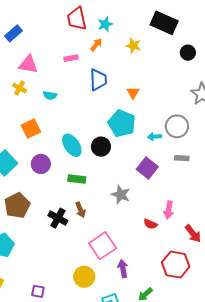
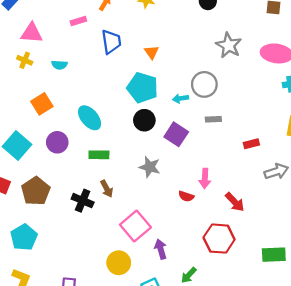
black circle: (101, 147) -> (144, 120), moved

